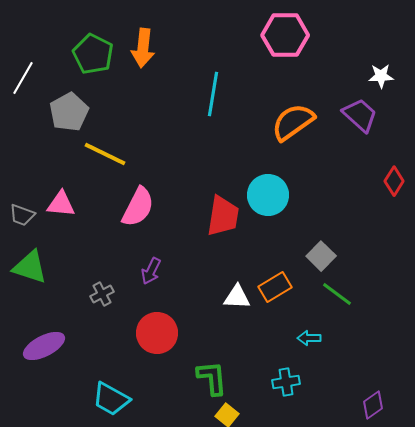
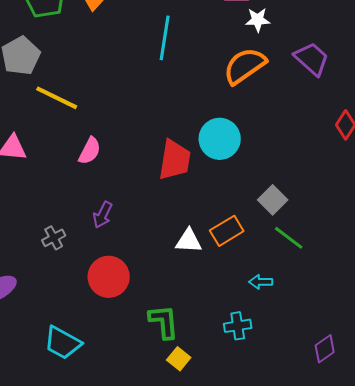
white star: (381, 76) -> (258, 20), moved
pink semicircle: (138, 207) -> (90, 151), size x0.7

